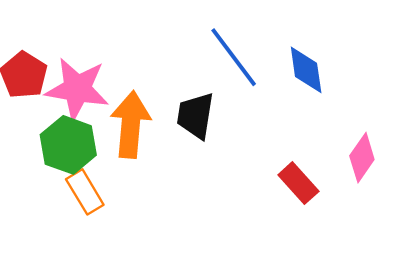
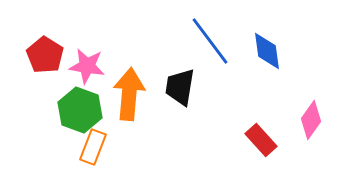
pink star: (77, 89) -> (87, 66), size x0.7
orange rectangle: (85, 192) -> (93, 147), turned 52

